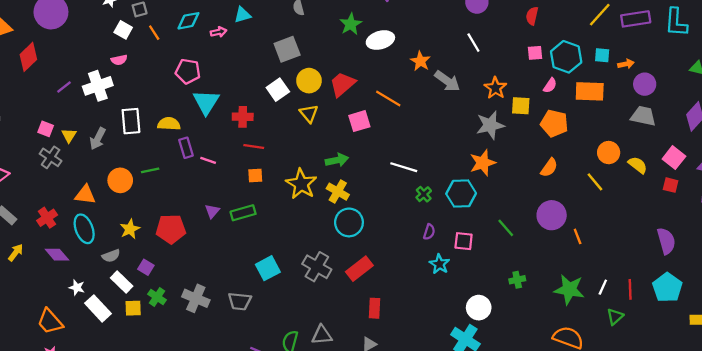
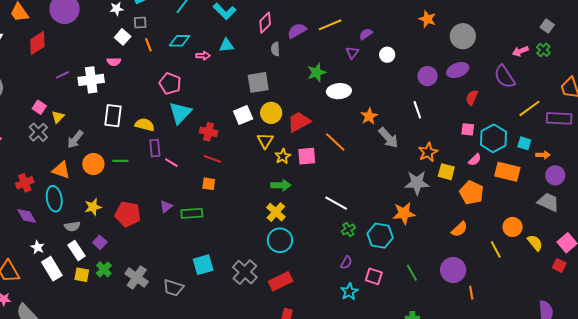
gray arrow: (98, 139) -> (75, 139), moved
yellow star: (301, 184) -> (283, 156), moved, size x0.6

